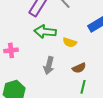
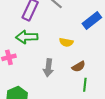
green arrow: (45, 32) -> (27, 37), moved

